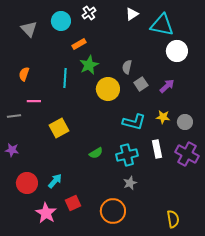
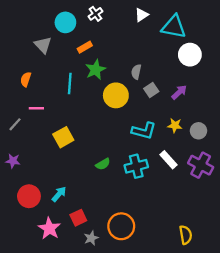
gray triangle: (29, 29) -> (43, 45), moved
gray line: (14, 116) -> (15, 124), turned -40
white rectangle: (157, 149) -> (168, 160), turned -30
gray star: (130, 183) -> (91, 238), moved

